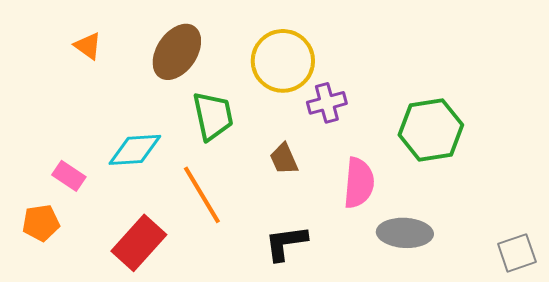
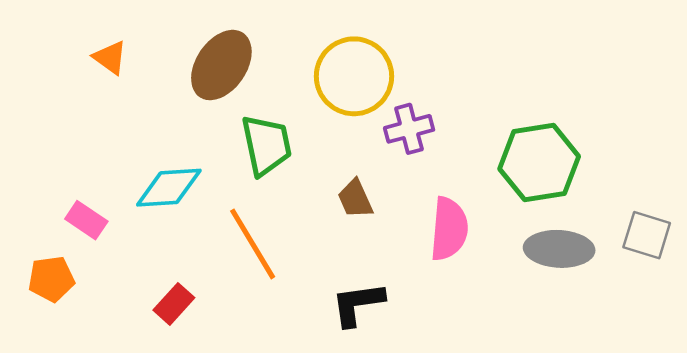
gray ellipse: (405, 233) -> (559, 249), moved
red rectangle: (139, 243) -> (174, 304), size x0.6
gray square: (517, 253) -> (647, 235), moved, turned 36

